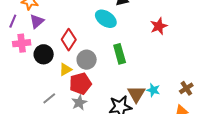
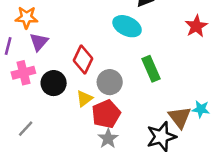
gray line: (49, 98) -> (26, 129), moved

